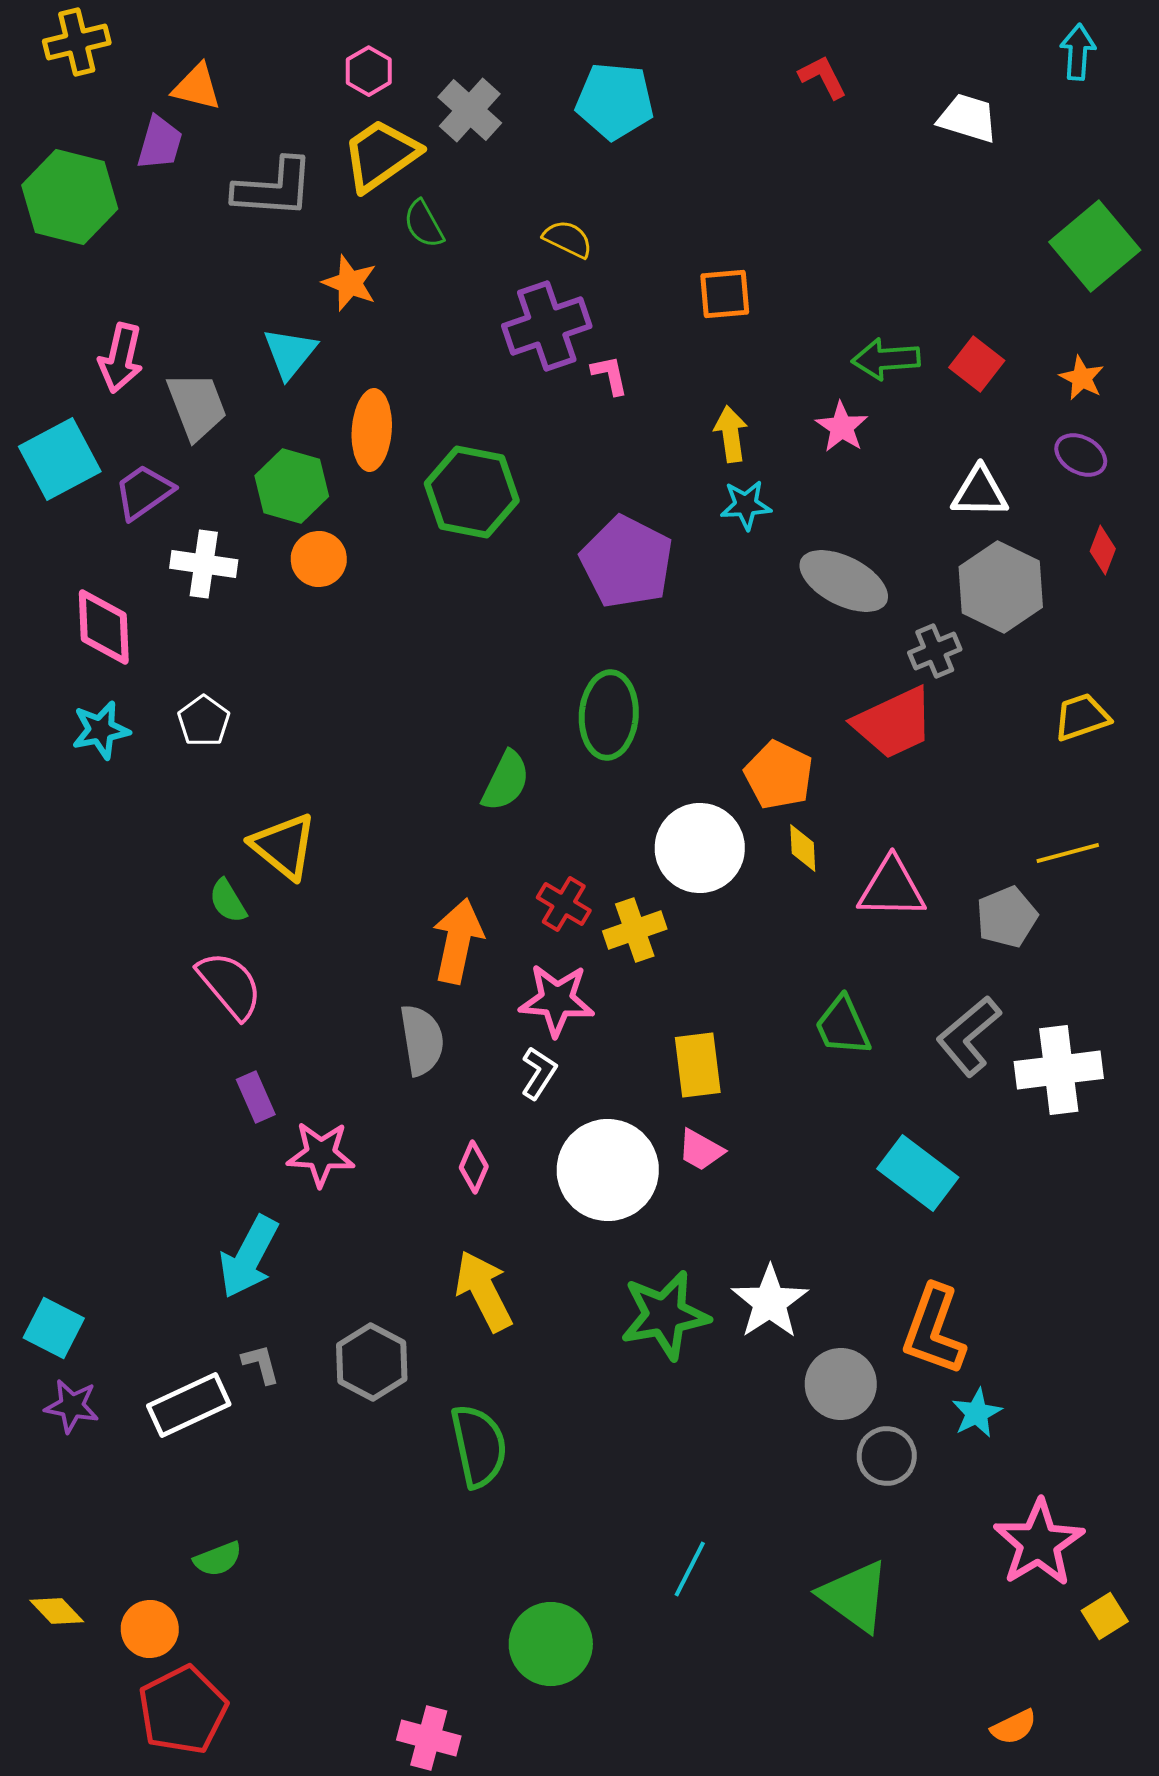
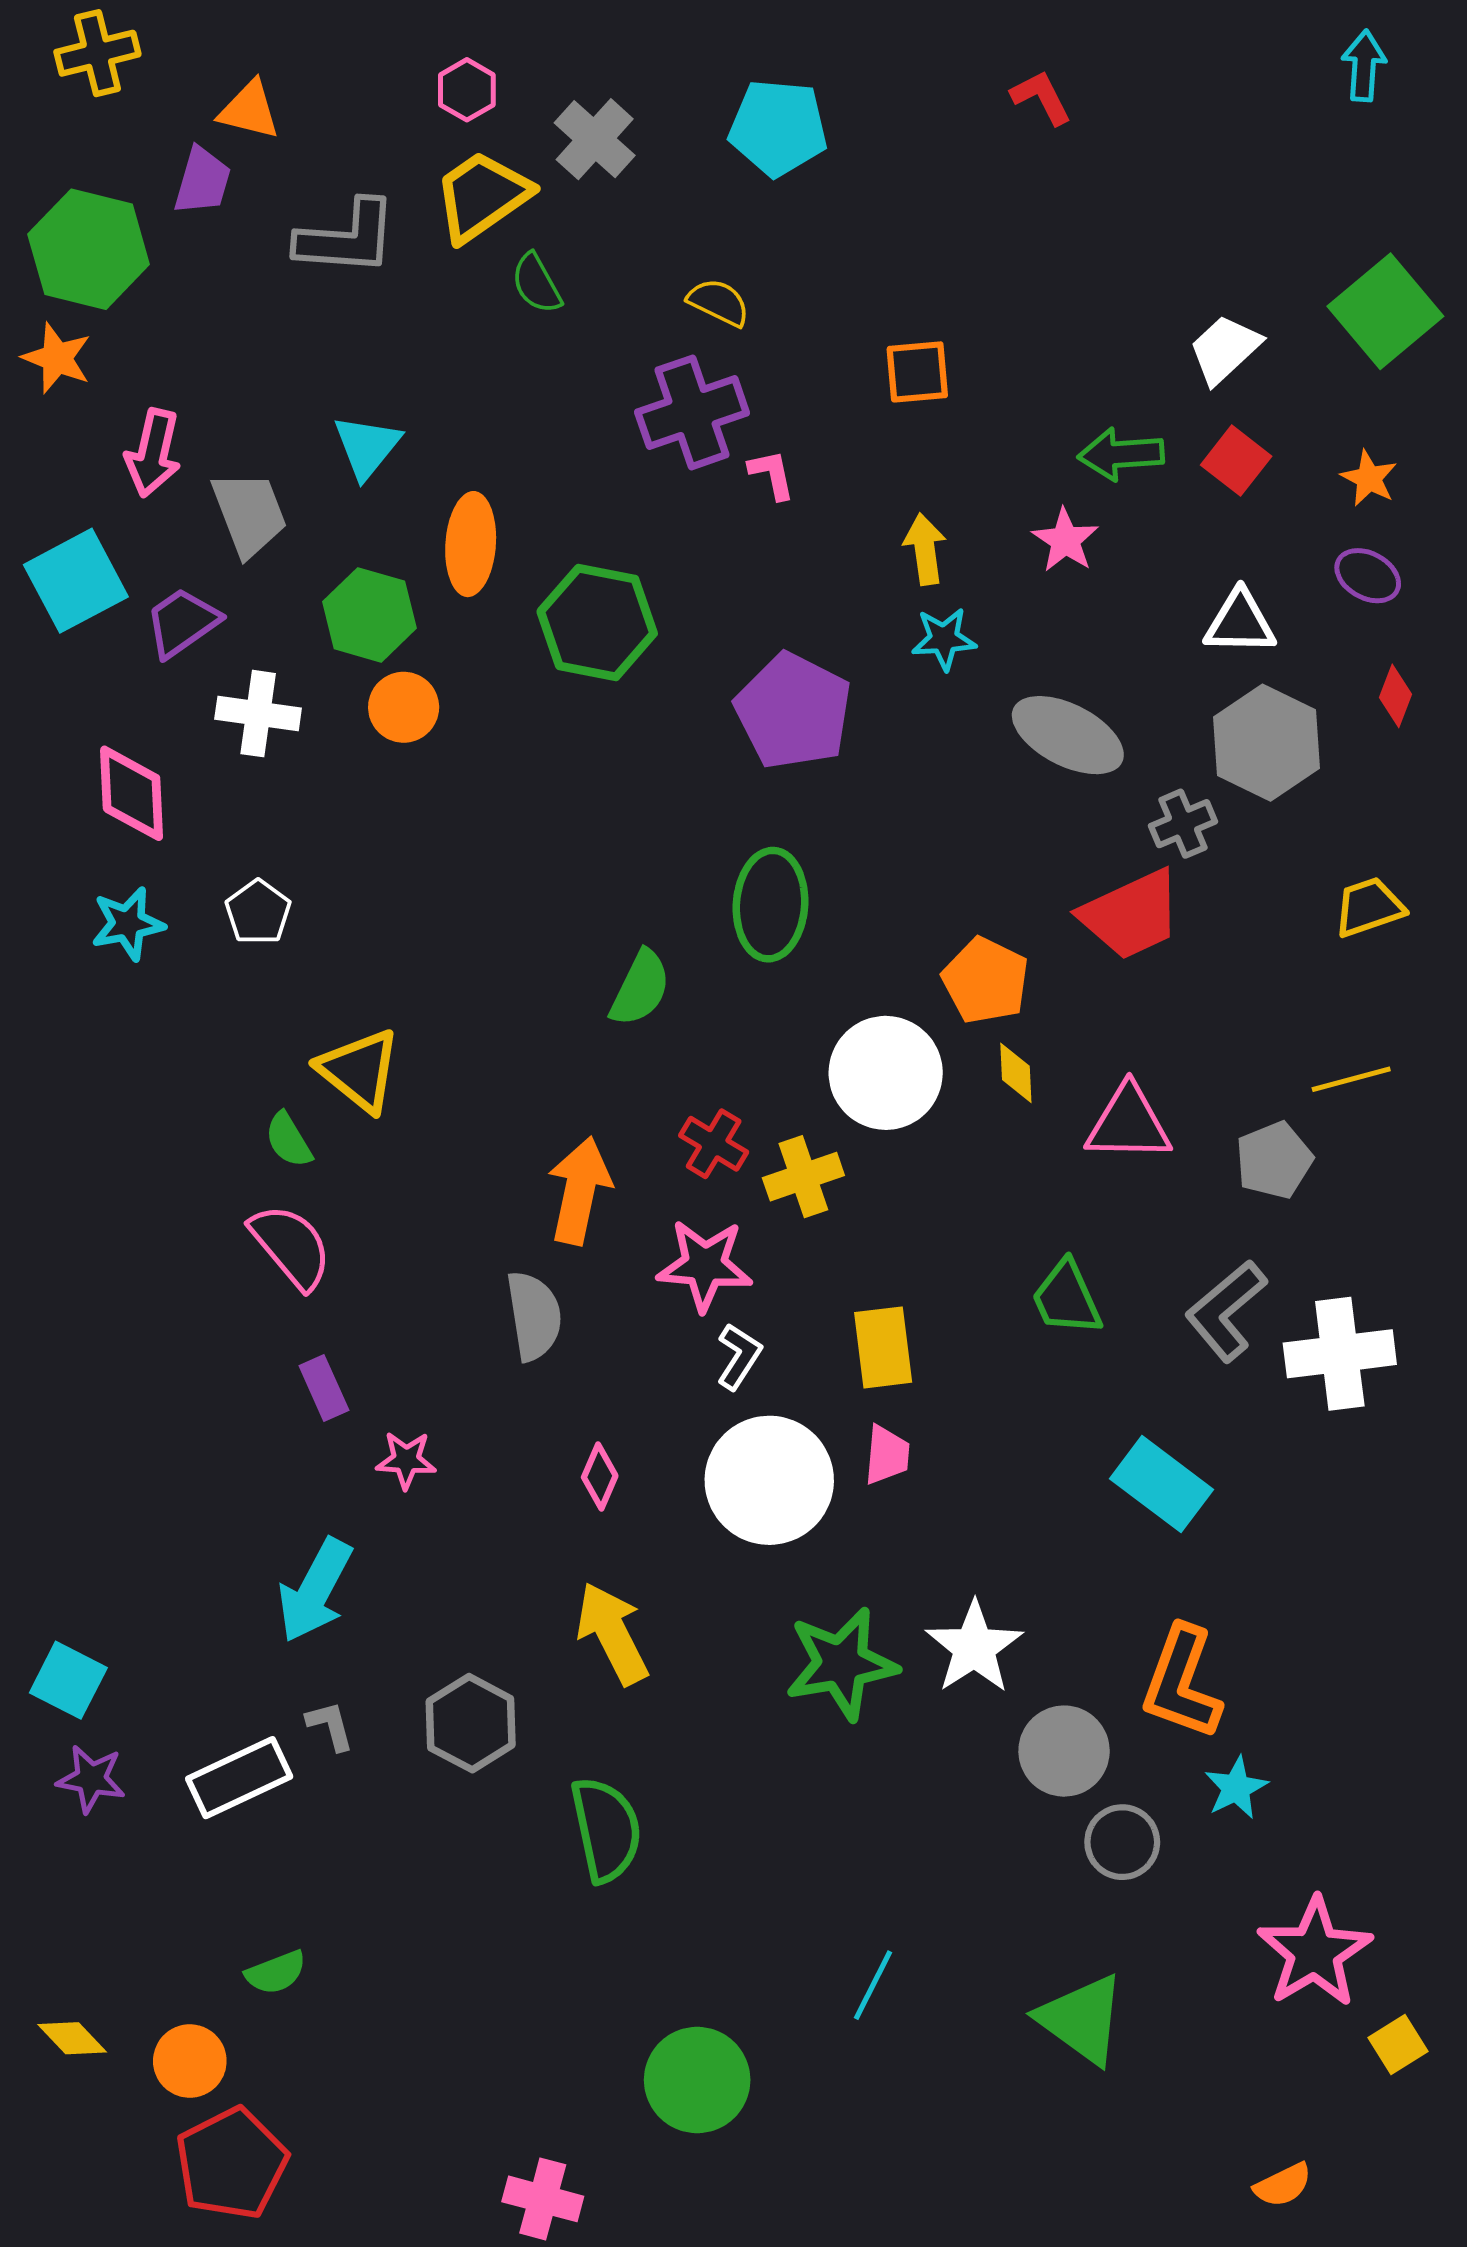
white trapezoid: (968, 118) -> (1225, 349), moved, turned -60
orange star: (350, 283) -> (57, 358), moved
white L-shape: (539, 1073) -> (739, 1356), moved
pink trapezoid: (701, 1150) -> (887, 1455), turned -114
pink star: (321, 1154) -> (406, 1460), size x0.7

